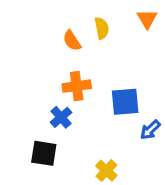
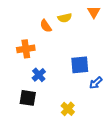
yellow semicircle: (102, 28) -> (65, 18), turned 88
orange cross: (77, 86) -> (26, 49), moved

